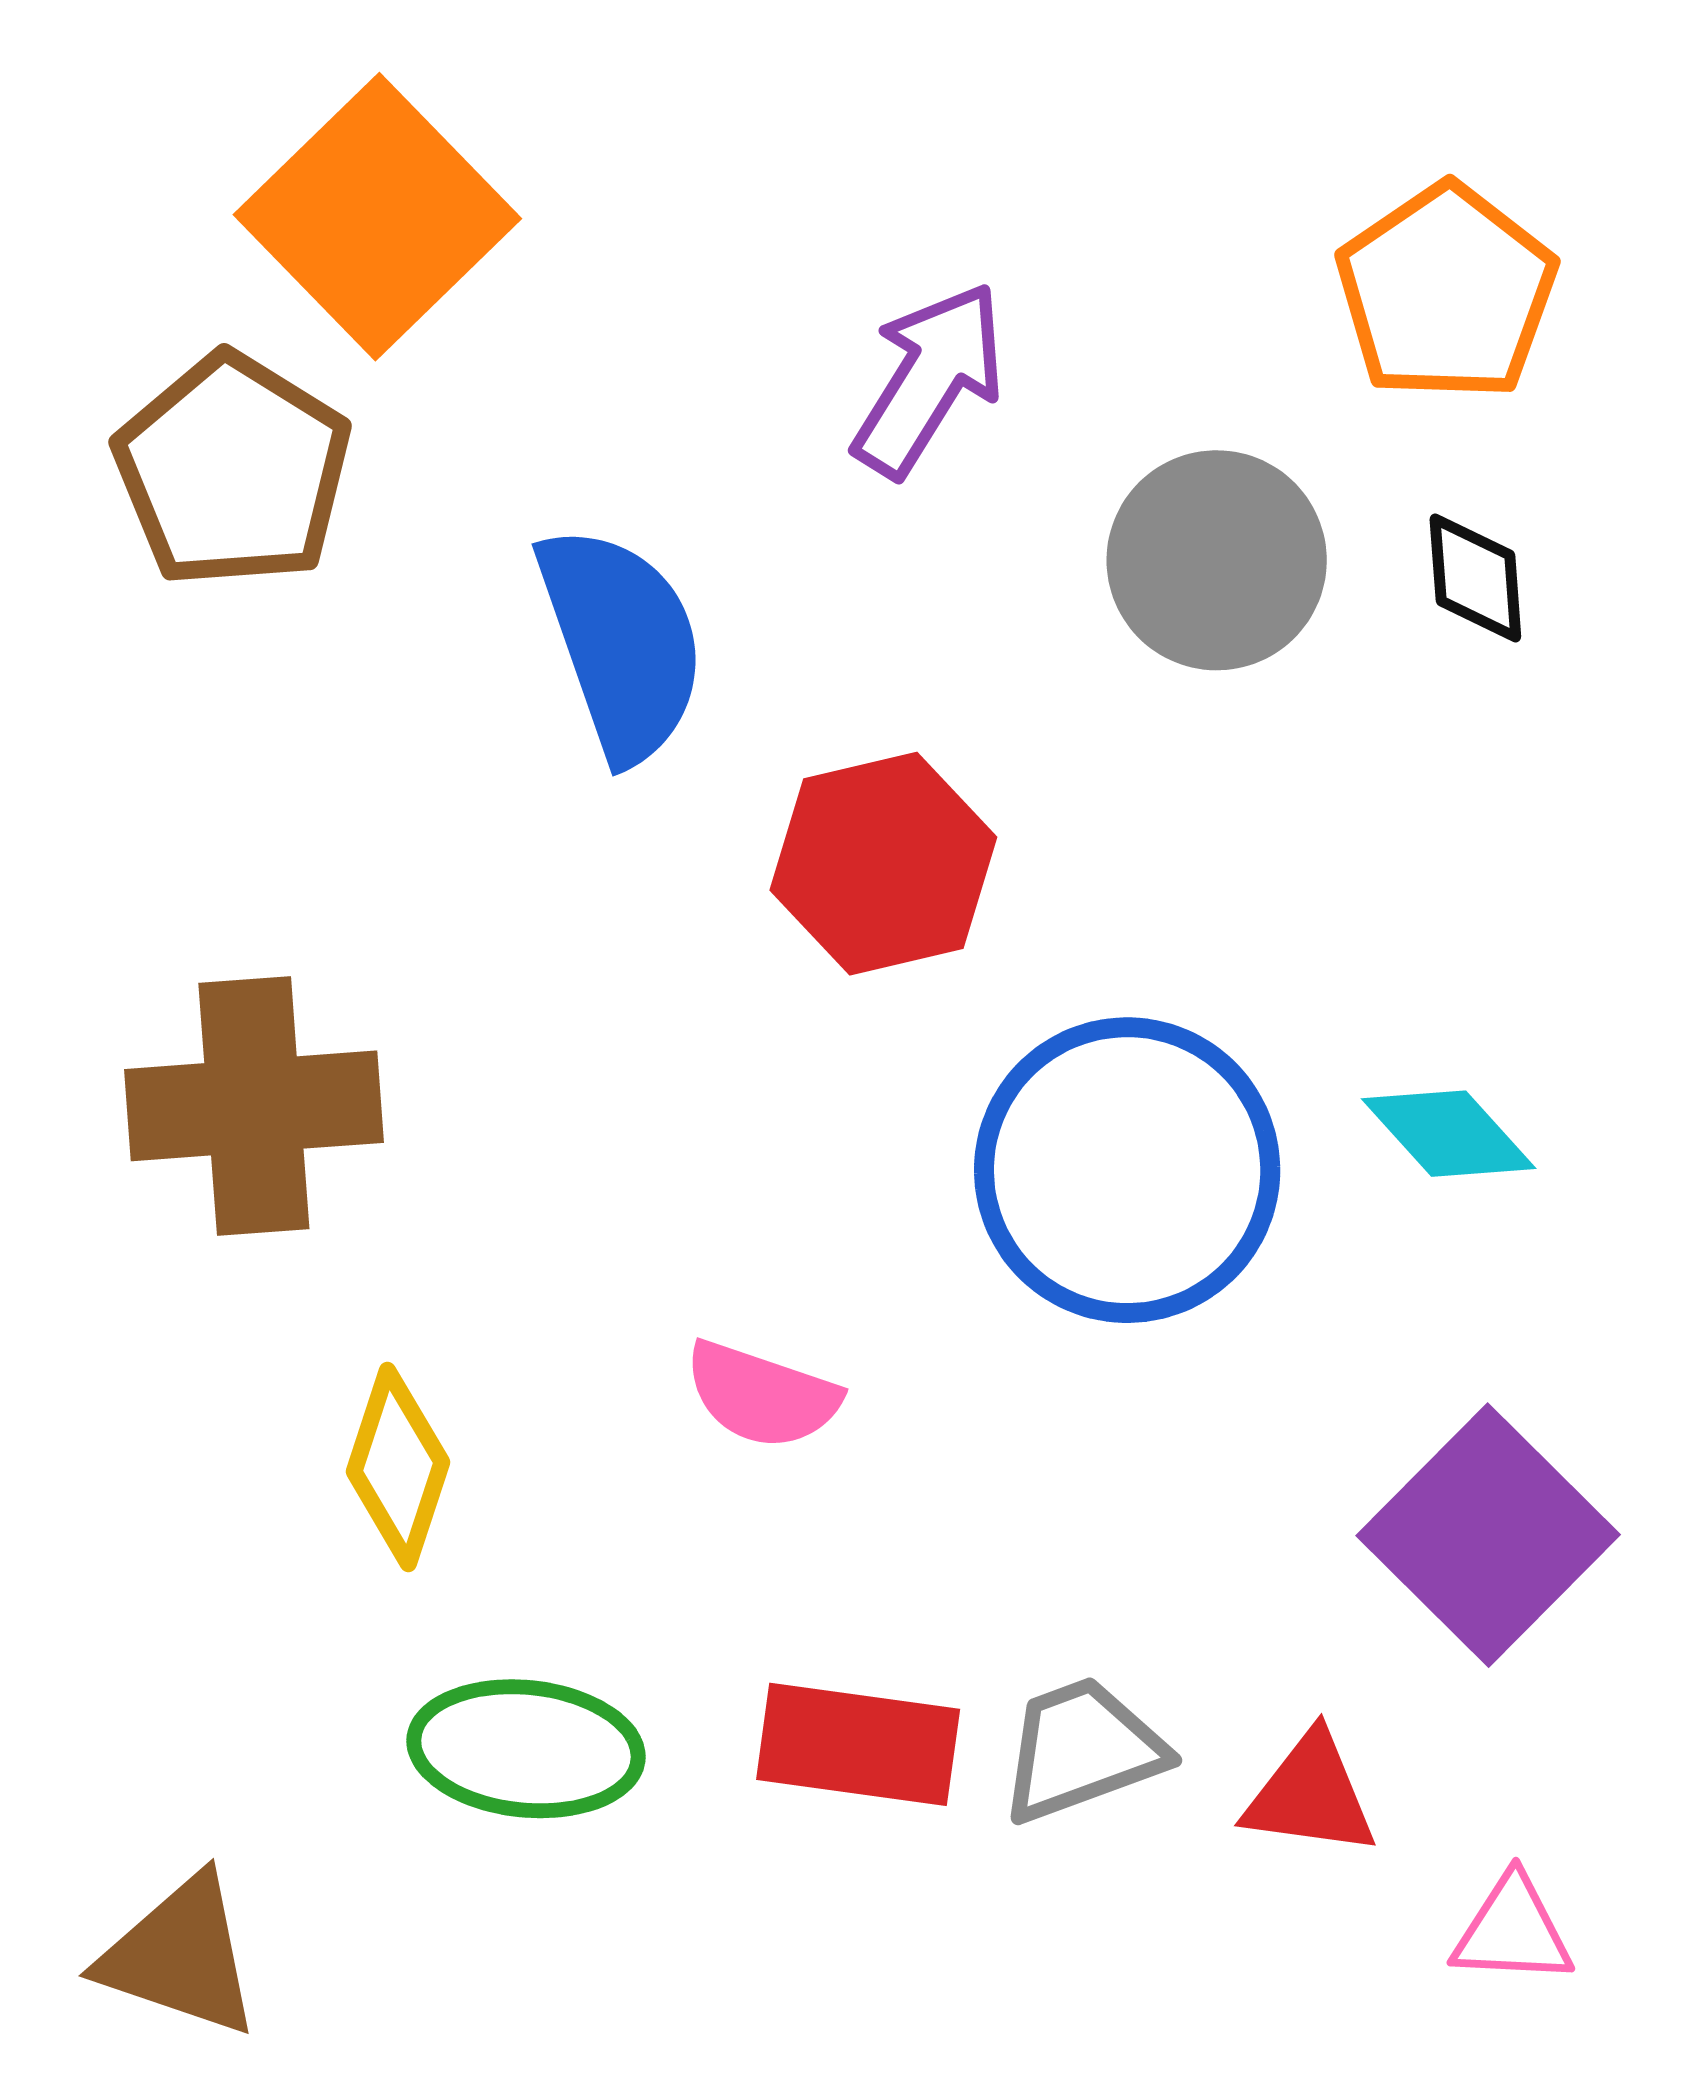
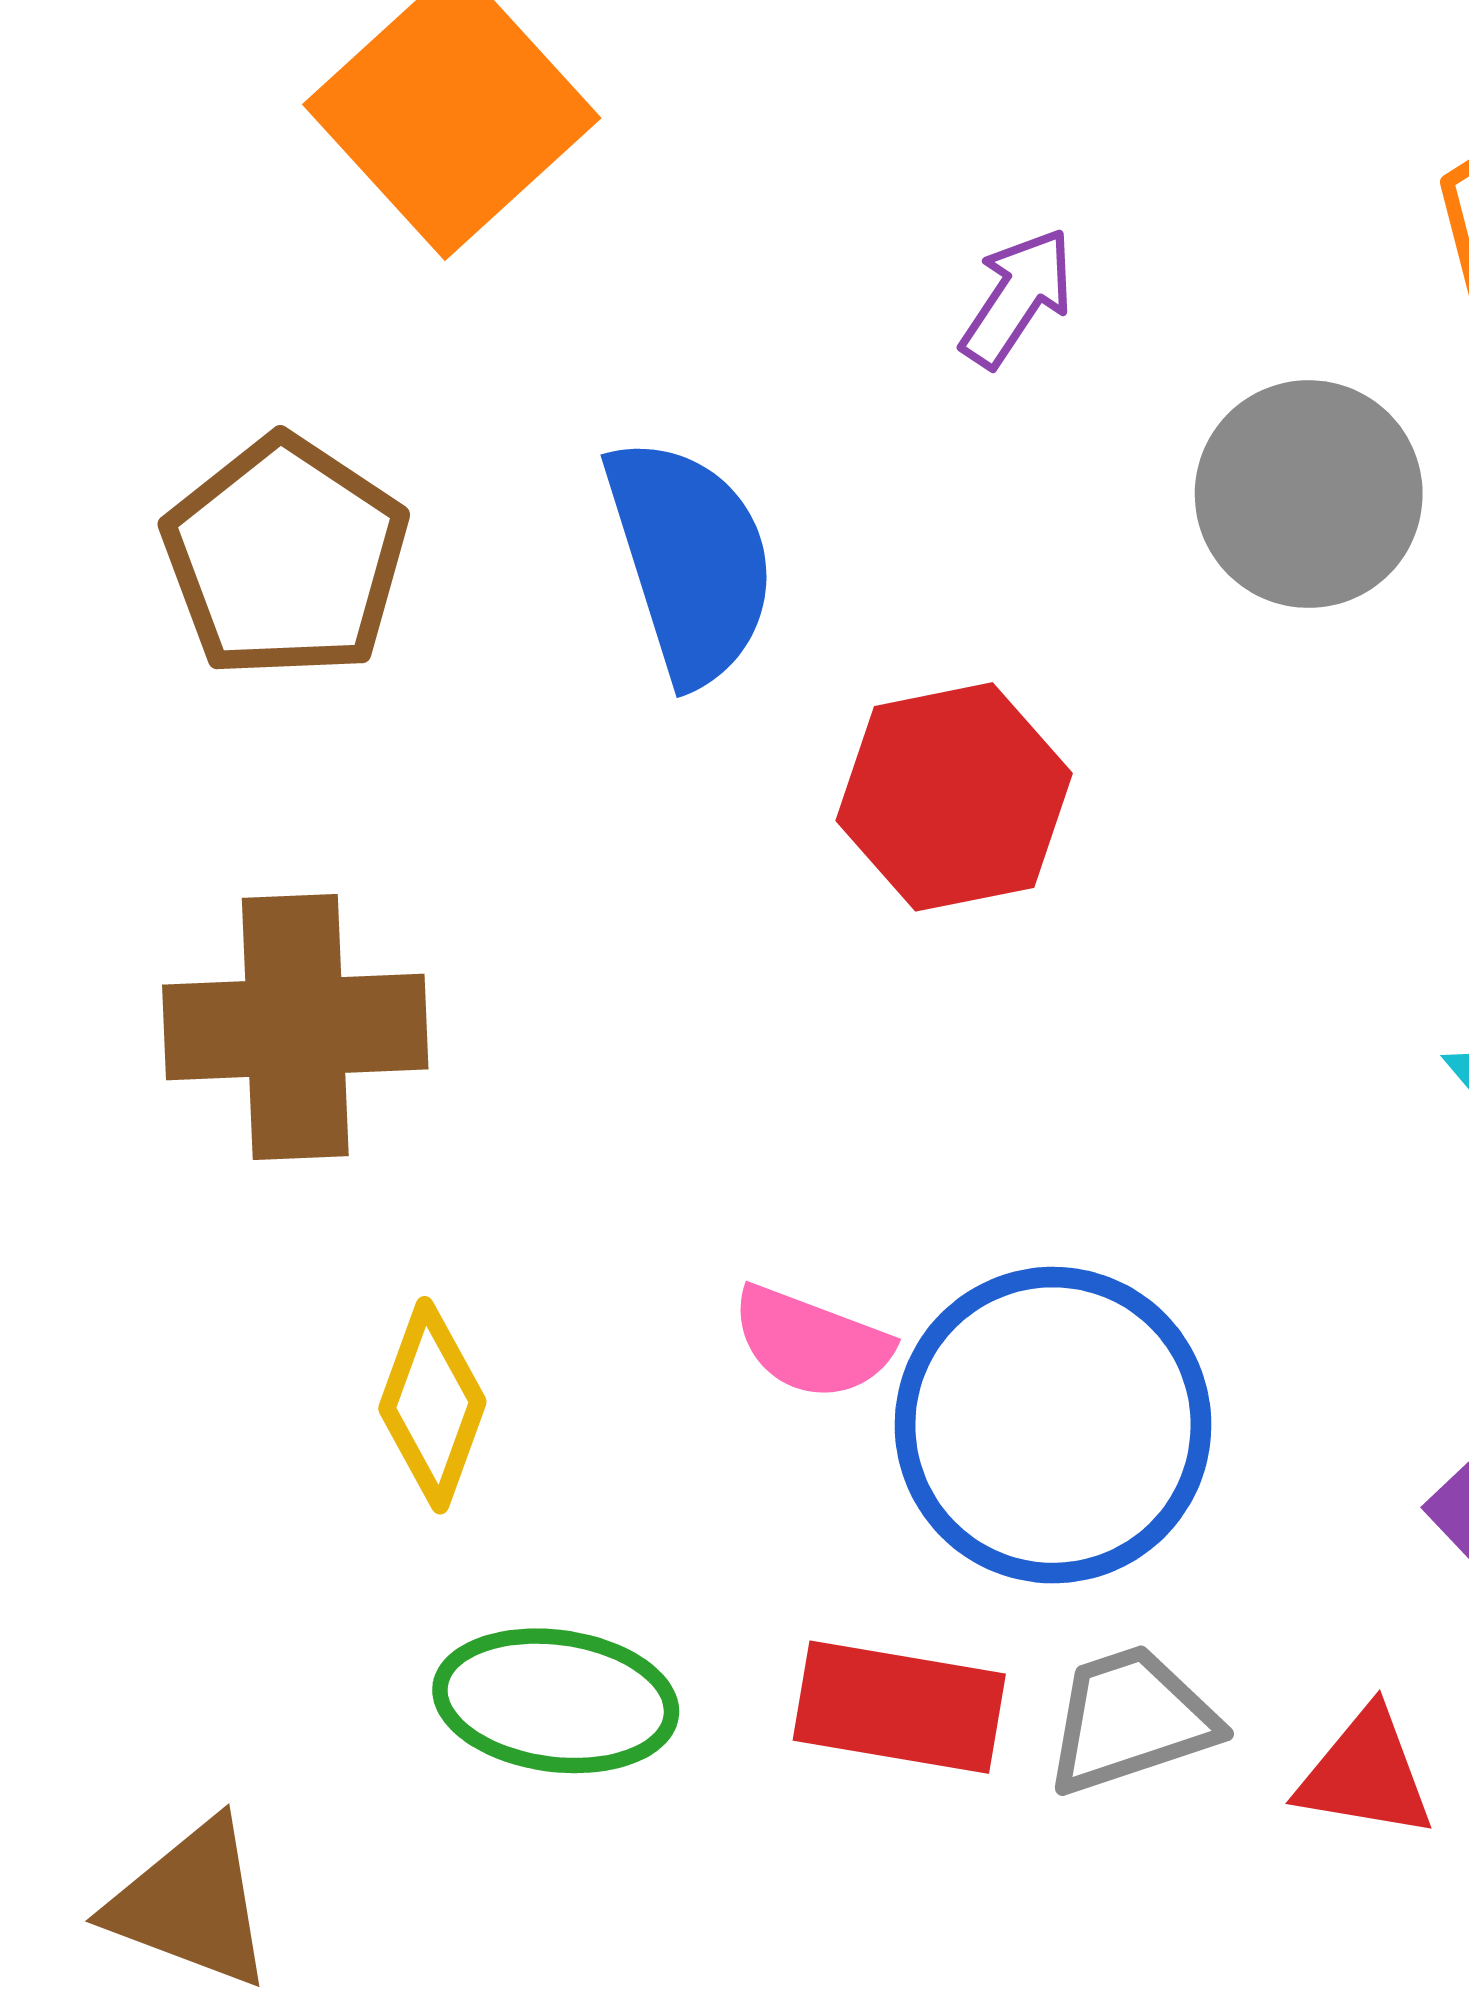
purple arrow: (929, 379) -> (1017, 297), size x0.7
brown pentagon: (233, 471) -> (285, 557), moved
blue circle: (1127, 1170) -> (1053, 1425), moved

